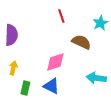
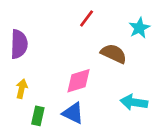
red line: (61, 16) -> (87, 18), turned 56

